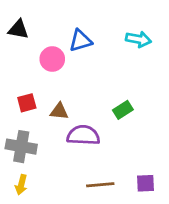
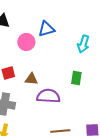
cyan arrow: (138, 39) -> (83, 44), moved, turned 96
green rectangle: (123, 110) -> (76, 78), turned -48

